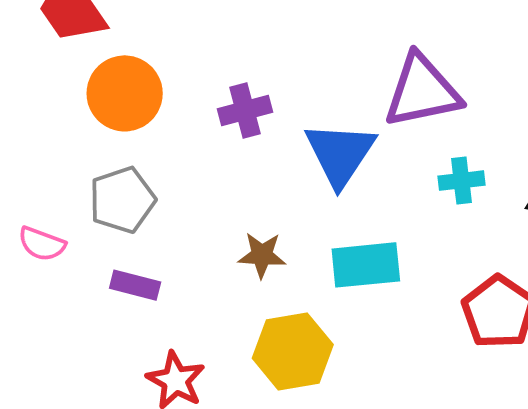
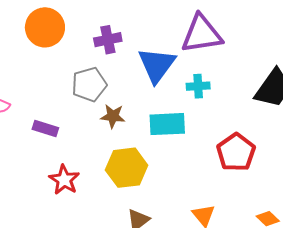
cyan cross: (461, 181) -> (198, 86), moved
gray pentagon: (122, 200) -> (89, 84), moved

